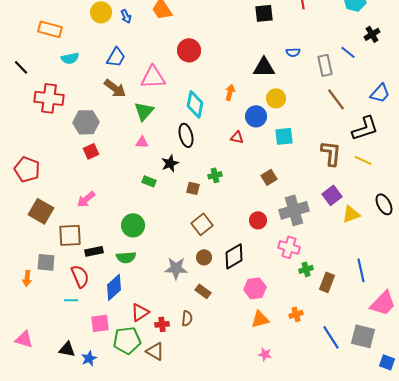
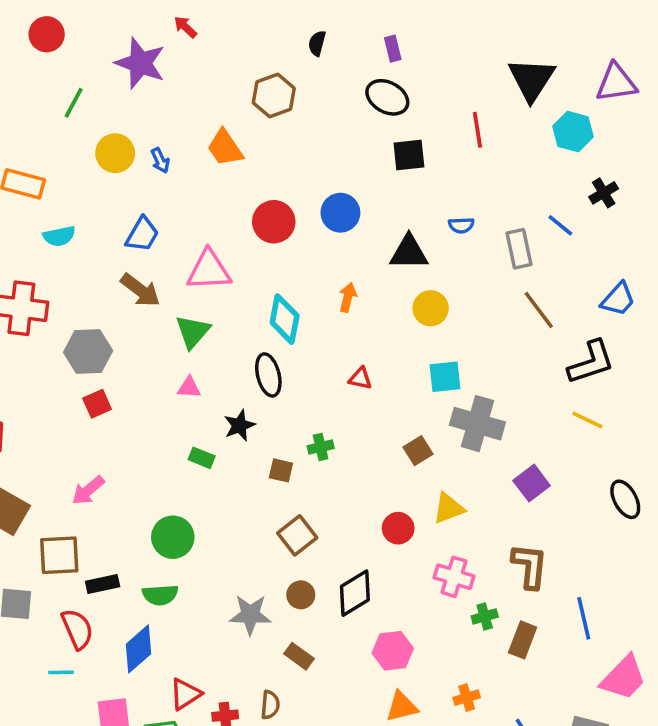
blue circle: (256, 116) -> (340, 213), moved
brown L-shape: (331, 153) -> (530, 566), moved
gray cross: (294, 210) -> (477, 424), moved, turned 32
yellow triangle: (351, 214) -> (449, 508), moved

